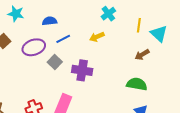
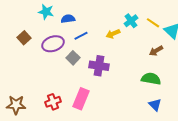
cyan star: (16, 14) -> (46, 12), moved
cyan cross: (108, 14) -> (131, 21), moved
yellow line: (139, 25) -> (153, 23), turned -64

